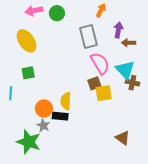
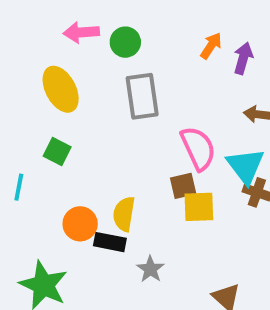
purple arrow: (118, 30) -> (243, 58), moved
gray rectangle: (88, 37) -> (142, 96), moved
green square: (28, 73) -> (57, 151), turned 32
gray star: (43, 126) -> (150, 269), moved

